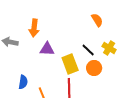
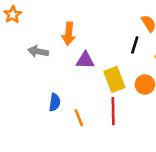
black line: (88, 50) -> (135, 45), moved, turned 64

